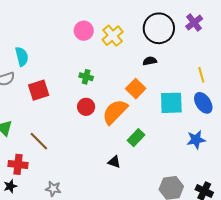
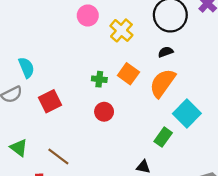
pink circle: (84, 31) -> (88, 15), moved
orange square: (136, 89) -> (128, 74), moved
cyan square: (171, 103) -> (187, 113), moved, turned -35
orange semicircle: (115, 112) -> (163, 83), moved

